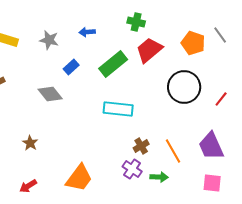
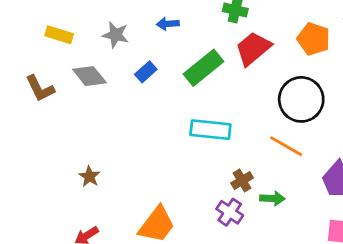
gray diamond: (50, 94) -> (89, 76), moved
orange line: (173, 151) -> (286, 146), moved, turned -30
green arrow: (159, 177) -> (272, 198), moved

